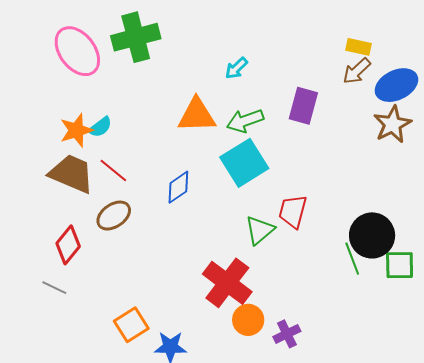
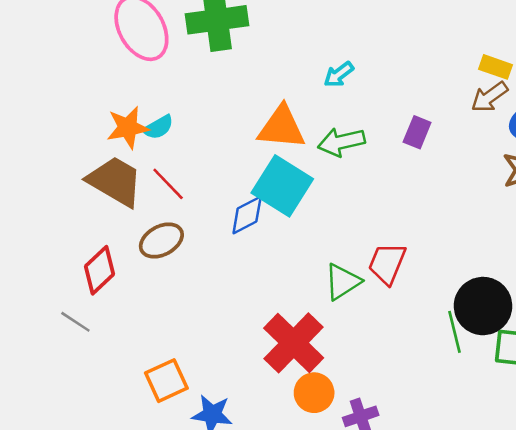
purple rectangle: (303, 106) -> (417, 132), size x0.7
cyan square: (244, 163) -> (282, 186), moved, turned -33

